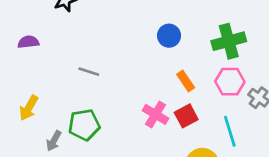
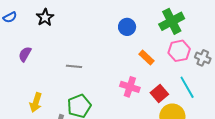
purple semicircle: (28, 42) -> (25, 54), turned -42
red square: (186, 116) -> (159, 94), moved

